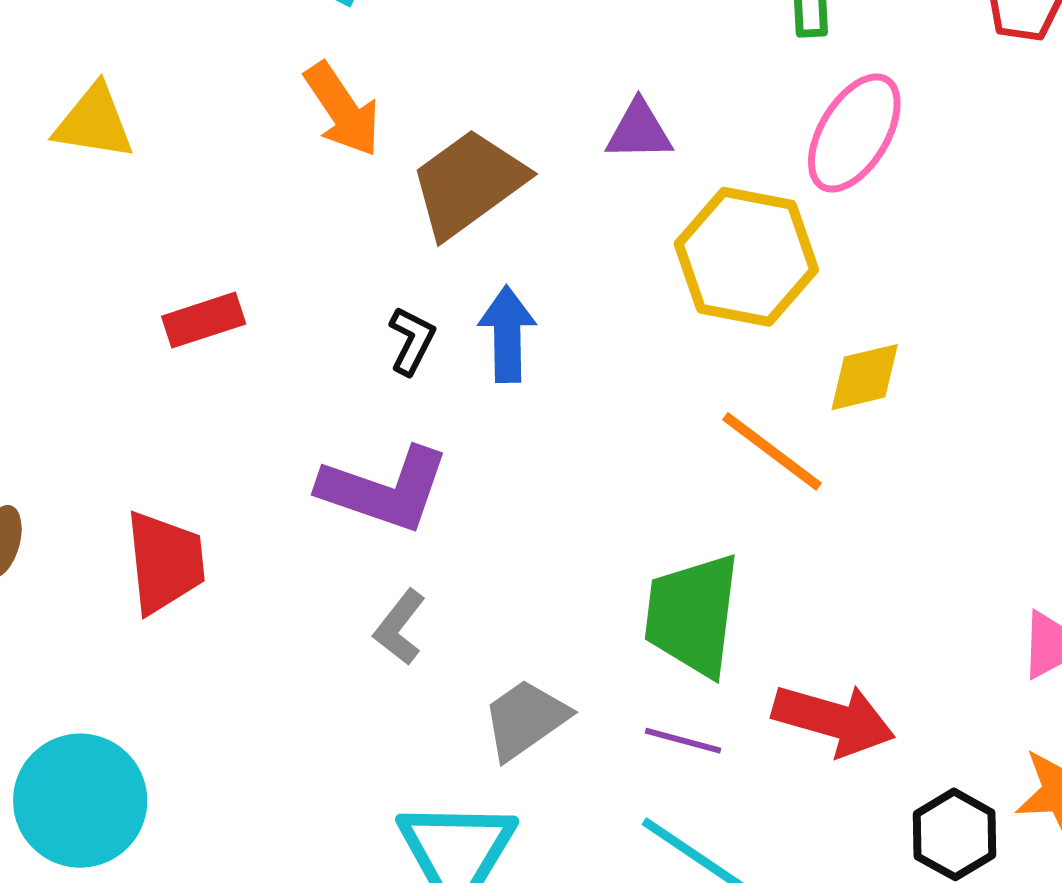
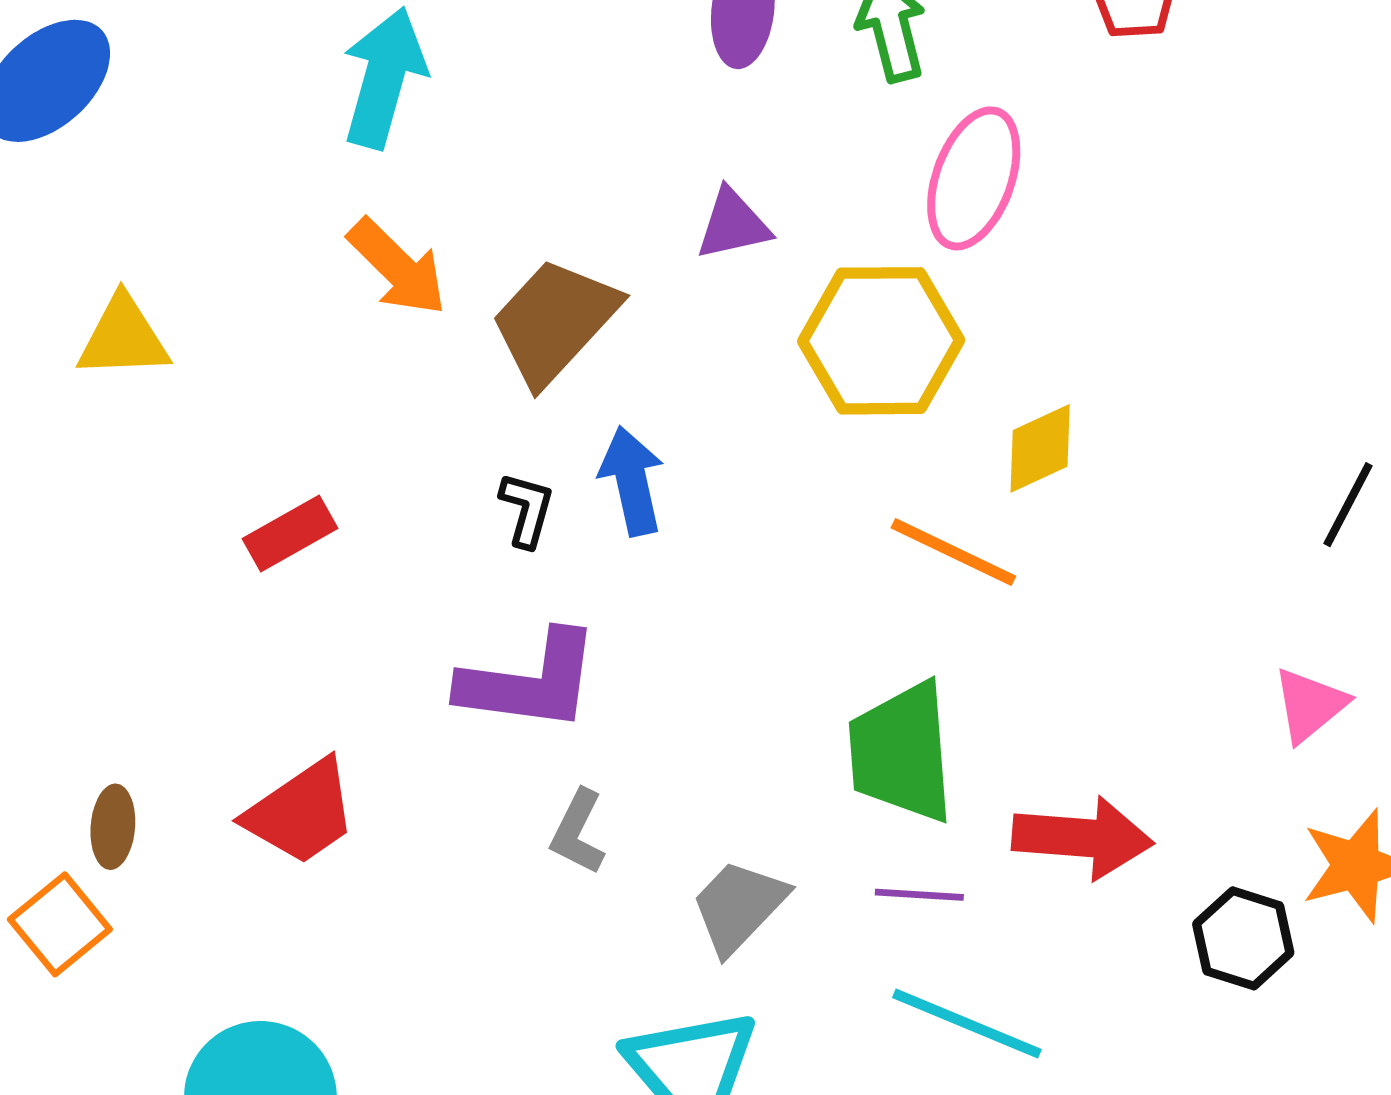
red trapezoid: (165, 562) -> (301, 812), turned 73

